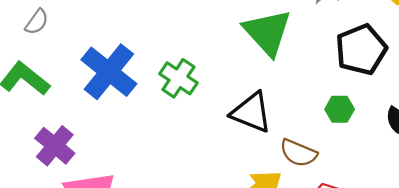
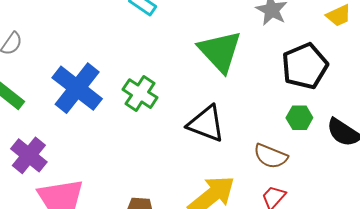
green hexagon: (340, 109) -> (299, 118), moved
brown semicircle: (298, 153) -> (271, 156), moved

